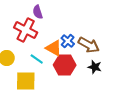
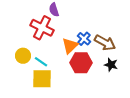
orange triangle: (54, 48) -> (70, 46), turned 48
cyan line: (37, 59) -> (41, 62), moved

